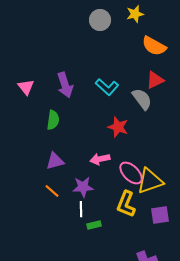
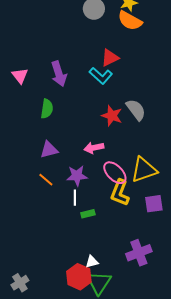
orange semicircle: (154, 46) -> (130, 21), moved
red triangle: (155, 80) -> (110, 58), moved
gray semicircle: (142, 99) -> (136, 110), moved
pink ellipse: (131, 173) -> (115, 173), moved

